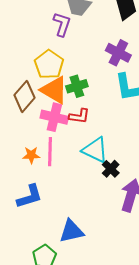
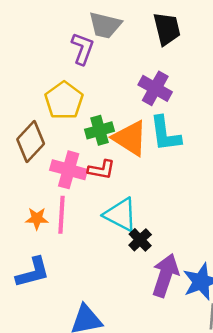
orange triangle: (54, 90) -> (130, 138), moved

